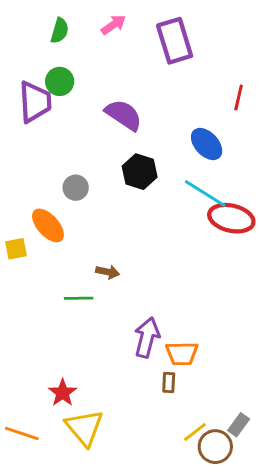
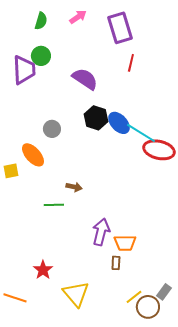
red line: (239, 97) -> (131, 63), moved
blue ellipse: (207, 144) -> (119, 123), moved
yellow triangle: (84, 428) -> (76, 294), moved

